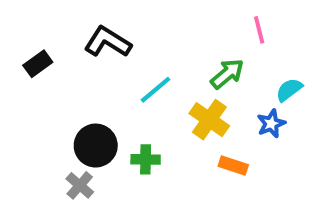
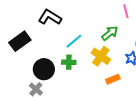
black rectangle: (38, 64) -> (20, 41), moved, size x1.5
green cross: (146, 159) -> (69, 62), moved
orange rectangle: (233, 165) -> (113, 79), turned -40

